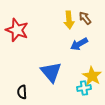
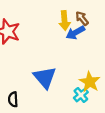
blue arrow: (79, 44) -> (75, 33), moved
cyan cross: (84, 88) -> (81, 95), turned -32

